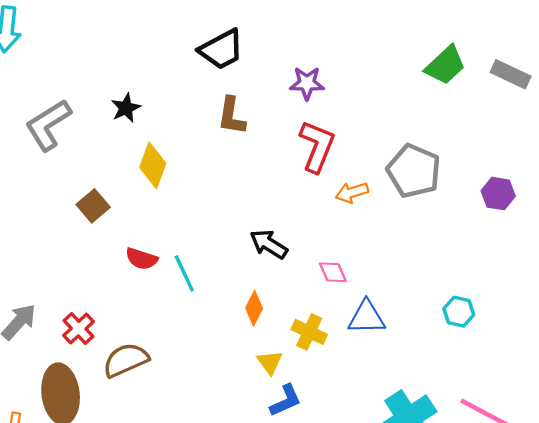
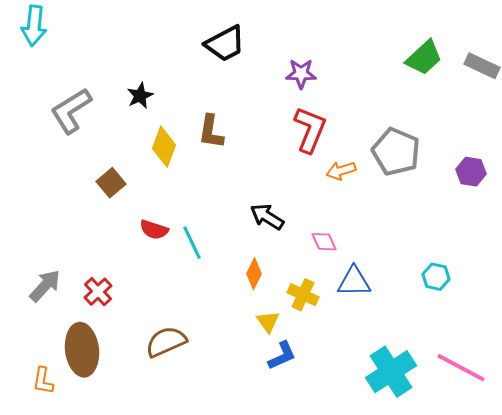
brown L-shape: (232, 116) -> (211, 132), moved
brown semicircle: (126, 360) -> (166, 342), moved

